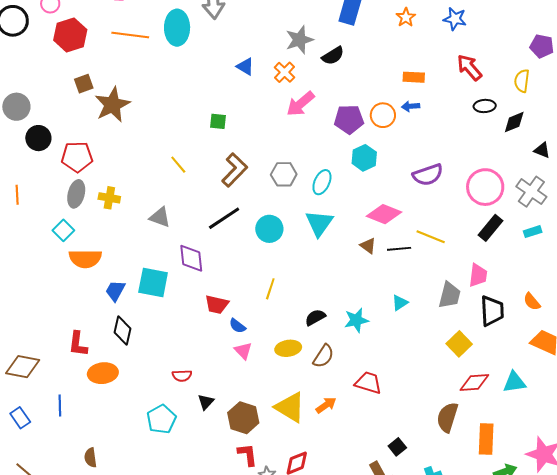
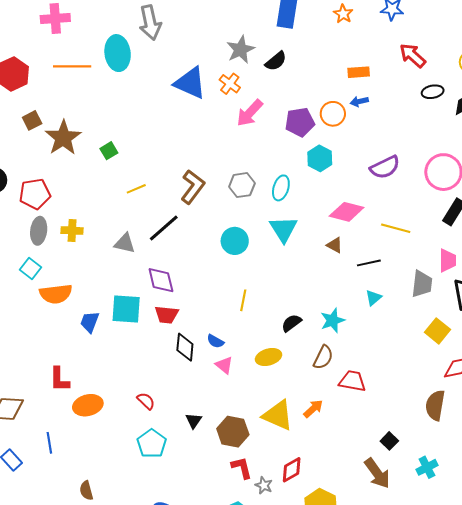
blue triangle: (245, 66) -> (190, 83), size x1.8
green square: (218, 121) -> (109, 151), moved, turned -30
yellow line: (178, 165) -> (136, 189), turned -66
black line: (224, 218) -> (164, 228), moved
black line: (399, 249) -> (369, 263), moved
red trapezoid: (217, 305) -> (167, 315), moved
black diamond: (123, 330) -> (185, 347), moved
brown semicircle: (323, 356) -> (323, 357), moved
red semicircle: (182, 376) -> (146, 401), moved, turned -126

